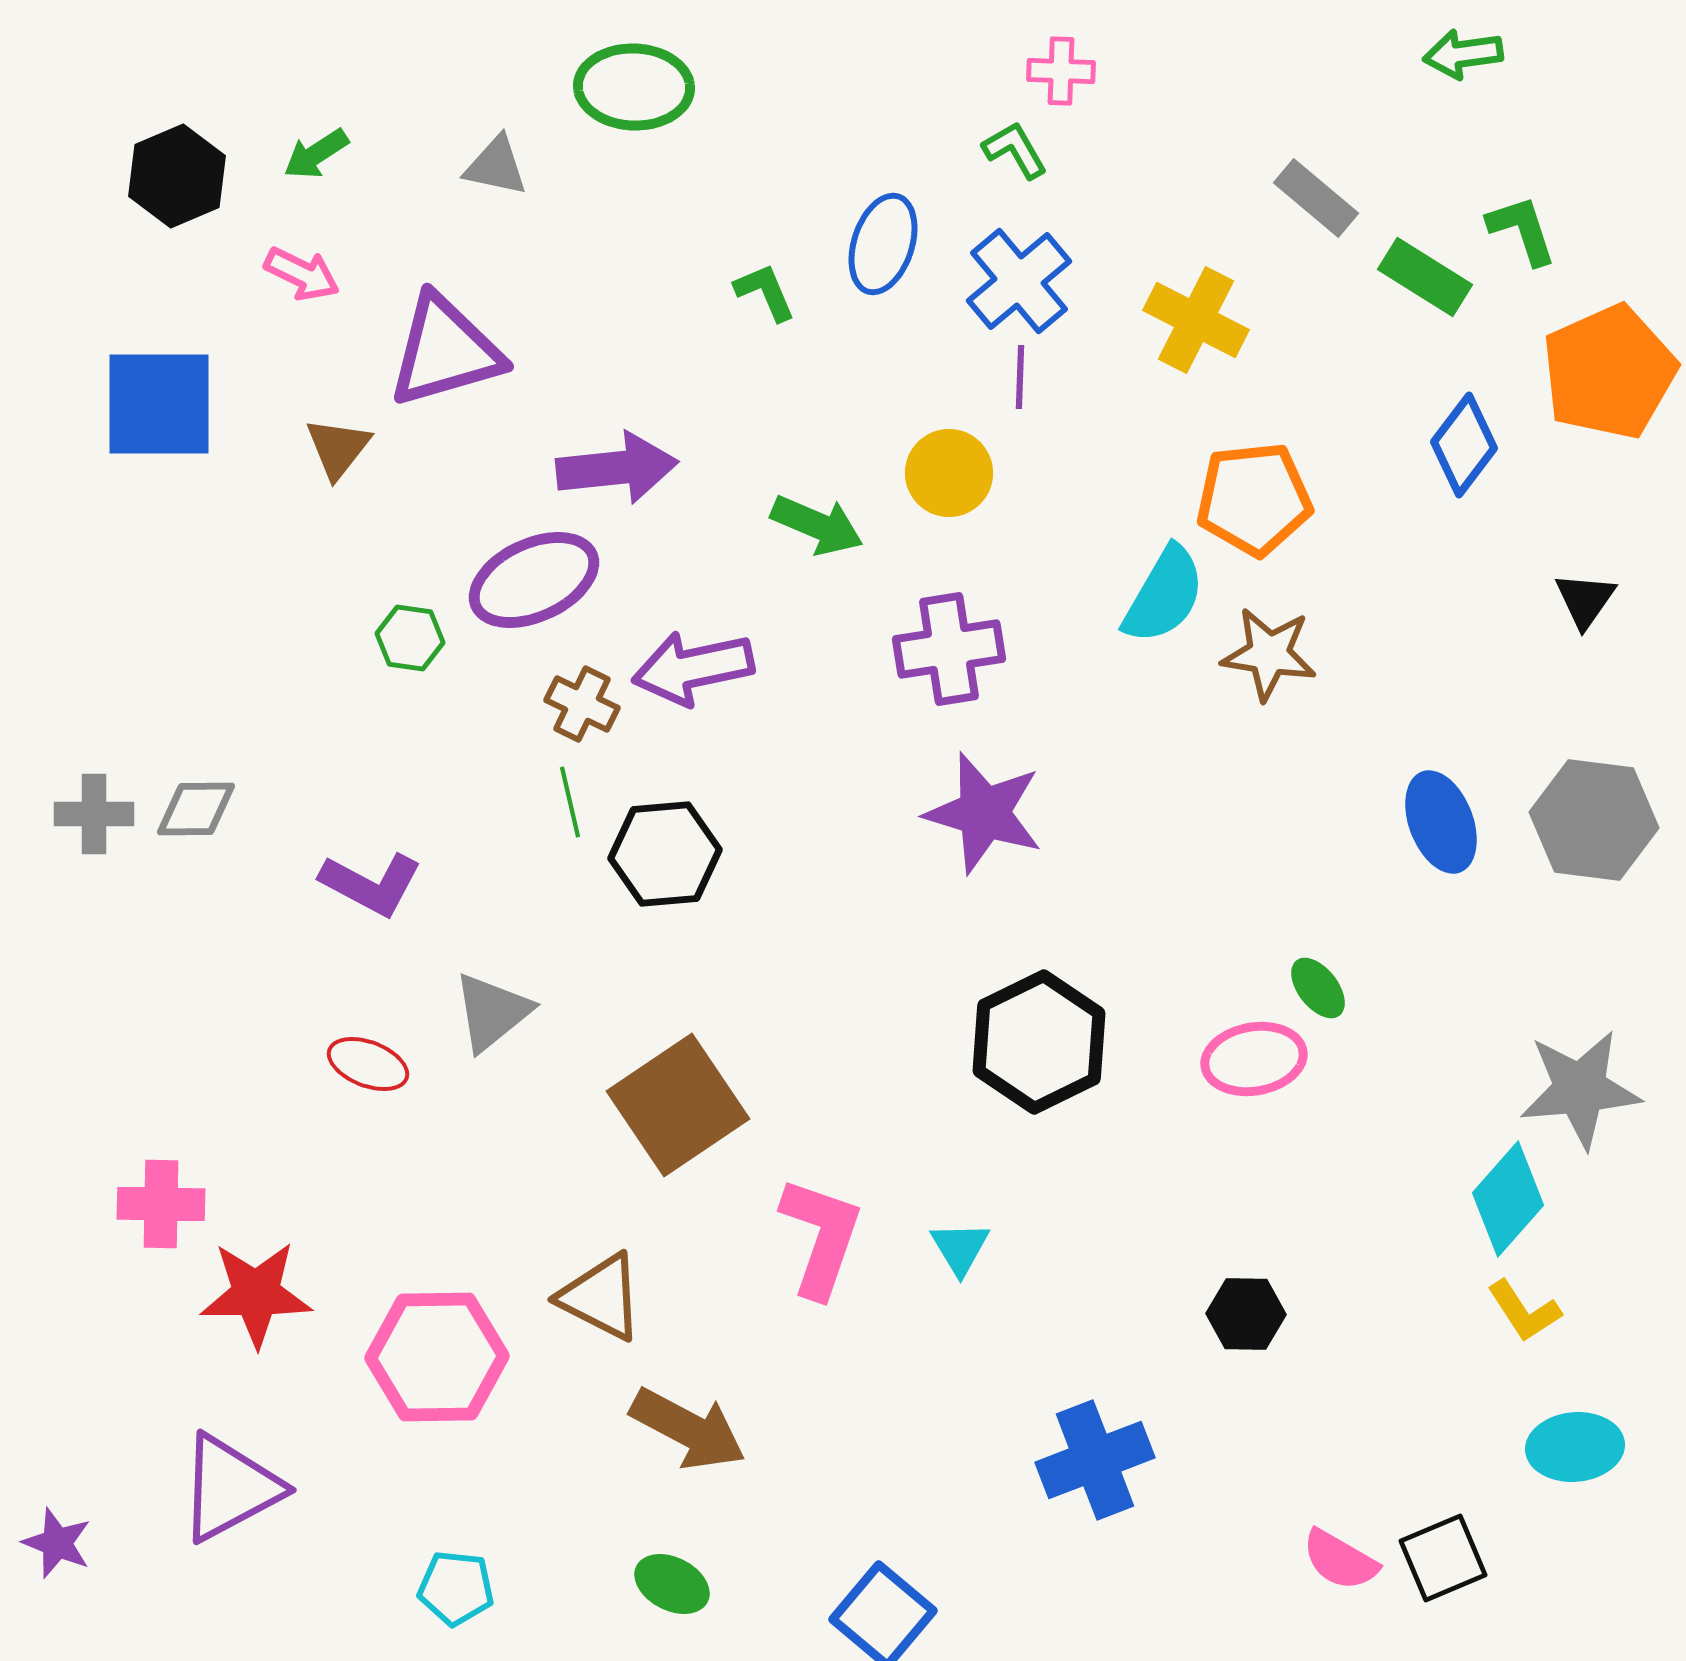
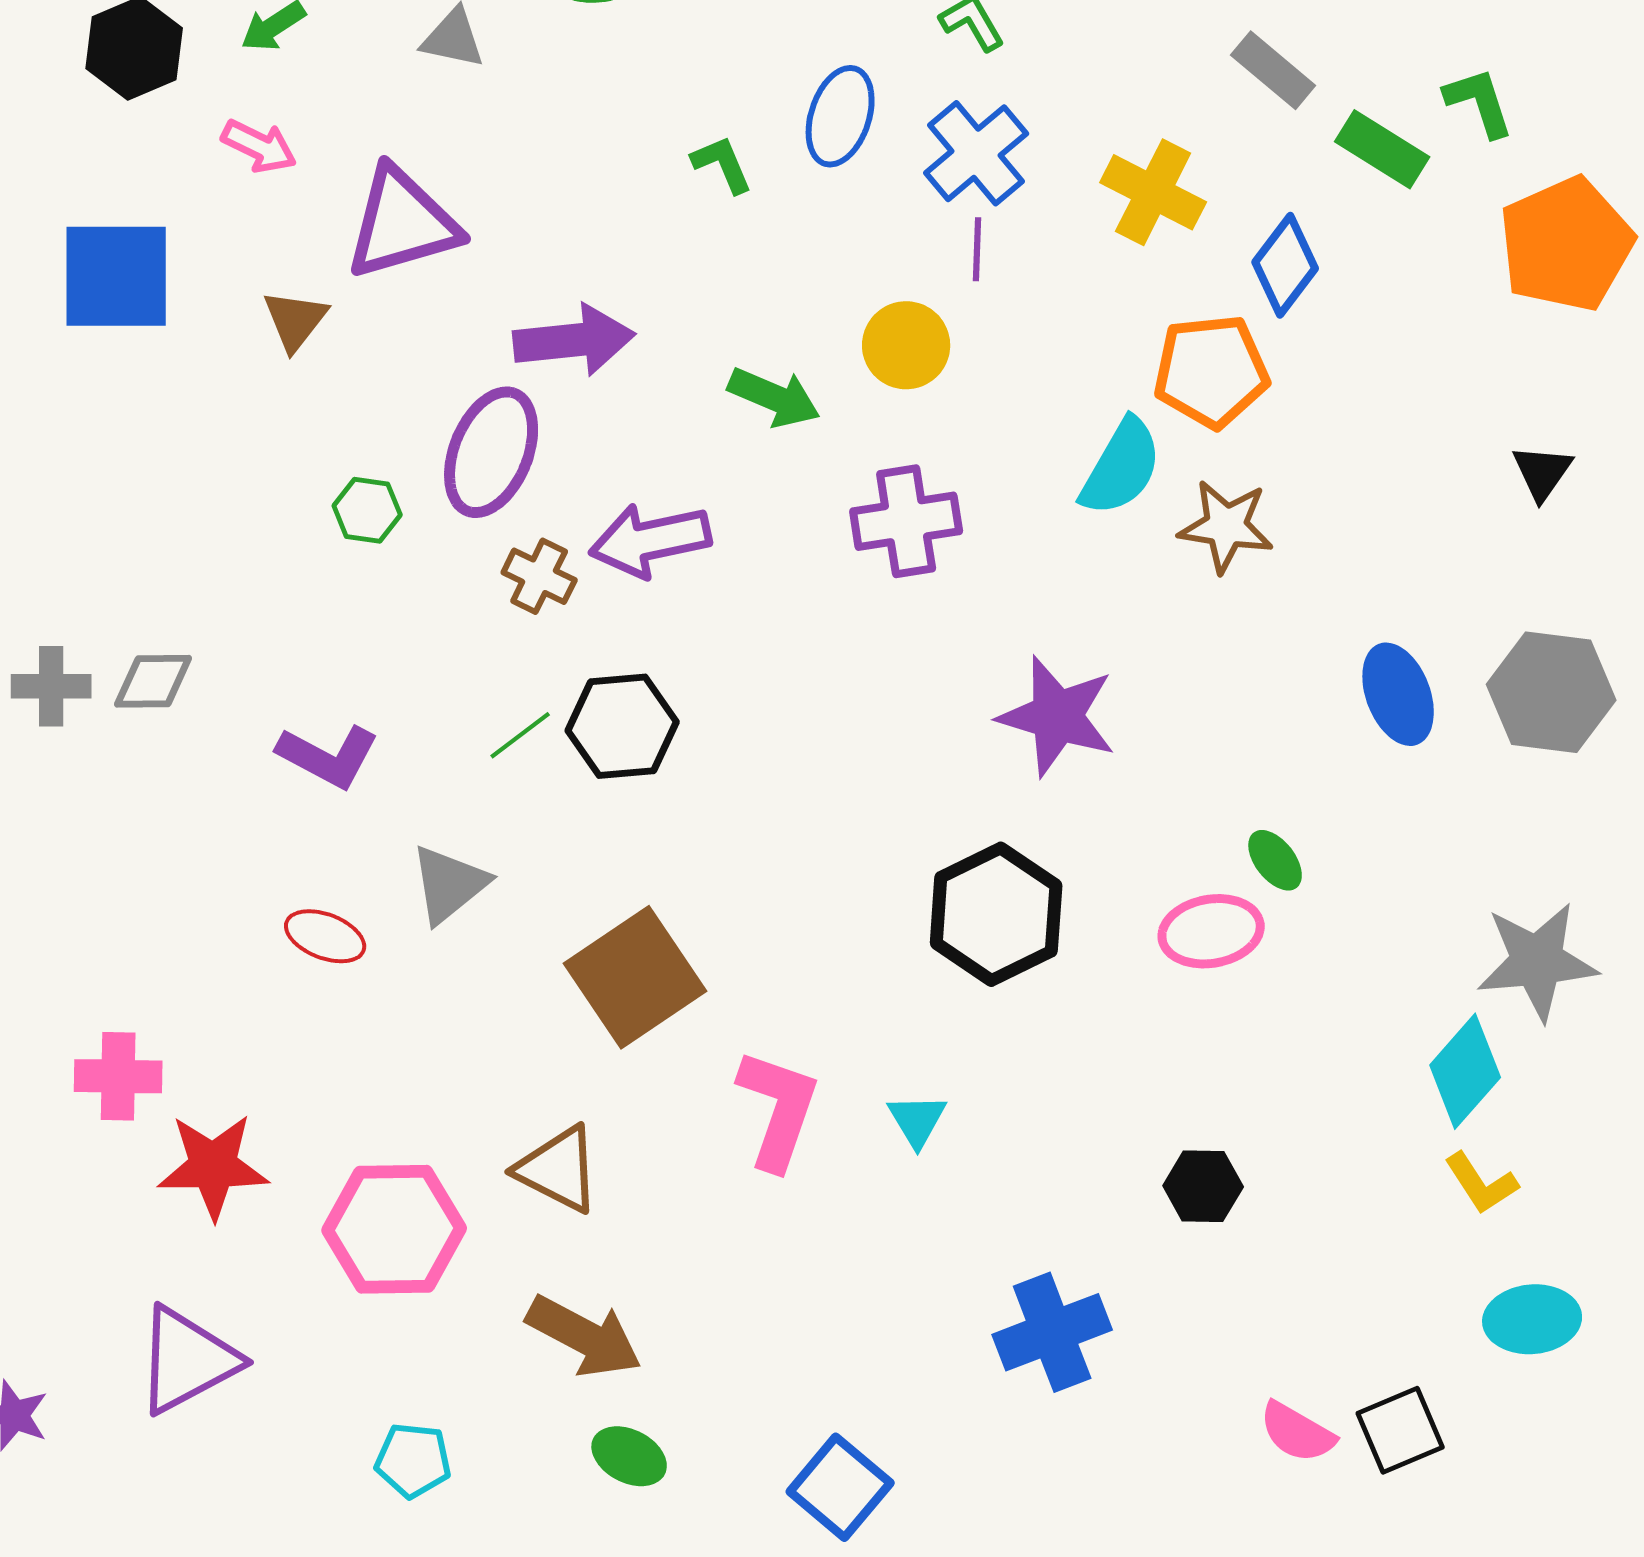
blue diamond: (1464, 445) -> (1285, 265), moved
purple ellipse: (534, 580) -> (491, 452), turned -43
green line: (570, 802) -> (520, 735), moved, turned 66
purple star: (984, 813) -> (1057, 716), moved
brown arrow: (688, 1429) -> (584, 1336), moved

